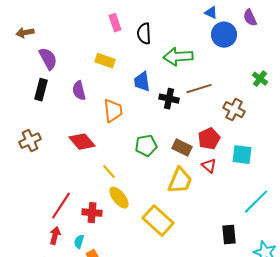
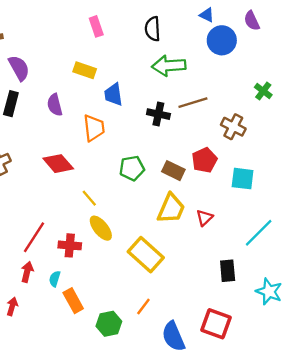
black semicircle: (144, 34) -> (153, 29), moved
blue trapezoid: (142, 82) -> (113, 94), moved
red triangle: (209, 166) -> (204, 218), moved, turned 35

